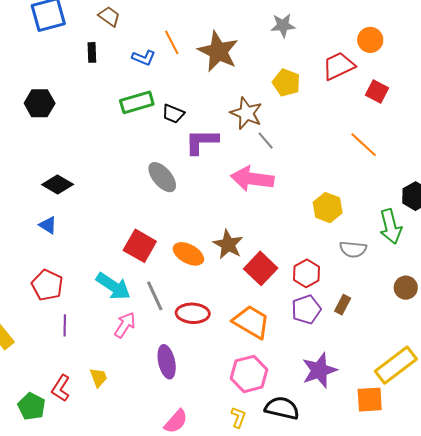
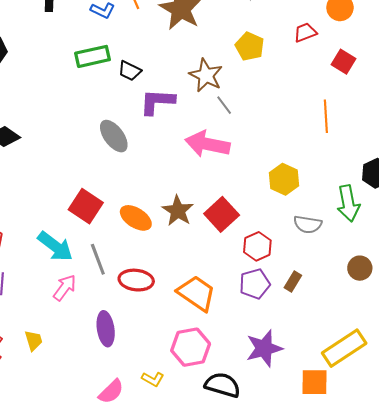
red trapezoid: (339, 66) -> (305, 32), size x0.7
orange line: (364, 145) -> (326, 116), turned 40
red square: (261, 268) -> (222, 214), moved
yellow L-shape: (238, 417) -> (153, 379), moved, turned 95

